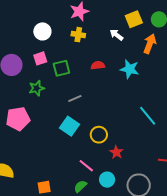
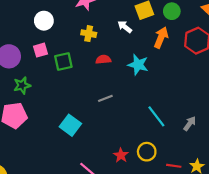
yellow cross: (78, 35) -> (89, 34), moved
green star: (37, 88) -> (22, 85), moved
gray line: (75, 98) -> (105, 98), moved
yellow circle: (99, 135) -> (147, 152), moved

